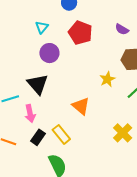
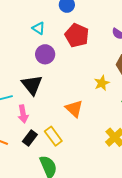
cyan triangle: (42, 27) -> (38, 28), turned -40

